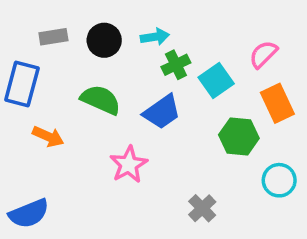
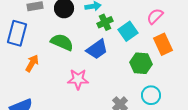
orange arrow: (48, 136) -> (32, 63), turned -84
pink star: (129, 164) -> (78, 79), turned 30
cyan circle: (279, 180) -> (151, 95), moved

